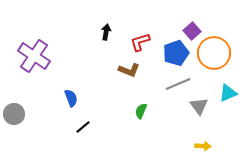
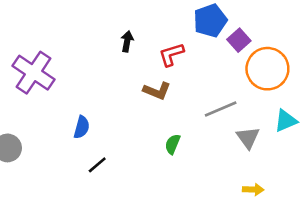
blue pentagon: (176, 53) -> (210, 21), moved
blue semicircle: (71, 98) -> (82, 127), turned 36

